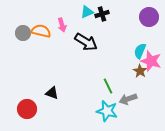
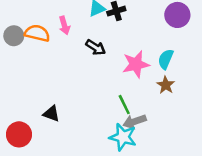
black arrow: (86, 42) -> (96, 47), size x0.7
pink star: (151, 61) -> (136, 64), moved, turned -30
gray arrow: (128, 99) -> (135, 121), moved

